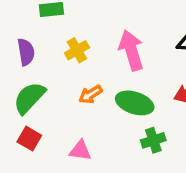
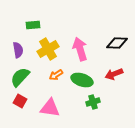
yellow cross: (77, 50) -> (48, 49), size x1.5
pink triangle: (80, 150) -> (50, 108), size x1.5

